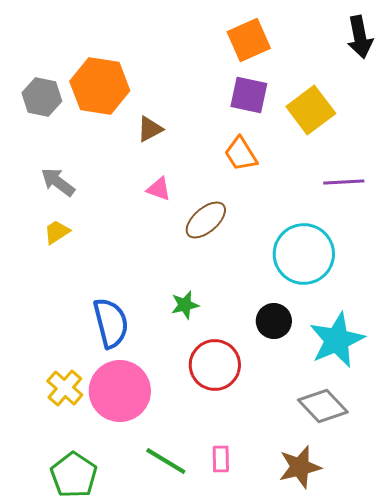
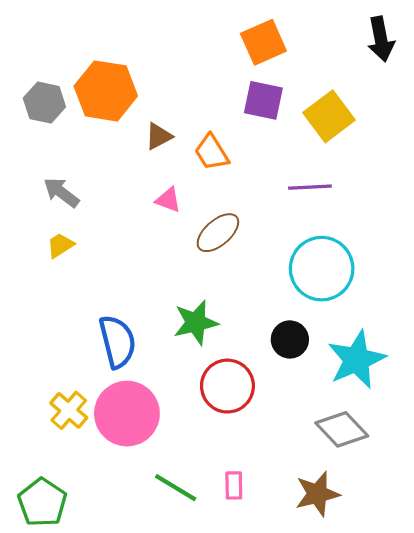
orange trapezoid: (241, 154) -> (212, 152), moved
purple line: (344, 182) -> (310, 187), moved
green star: (185, 305) -> (196, 323), size x1.5
green pentagon: (74, 475) -> (42, 502), moved

